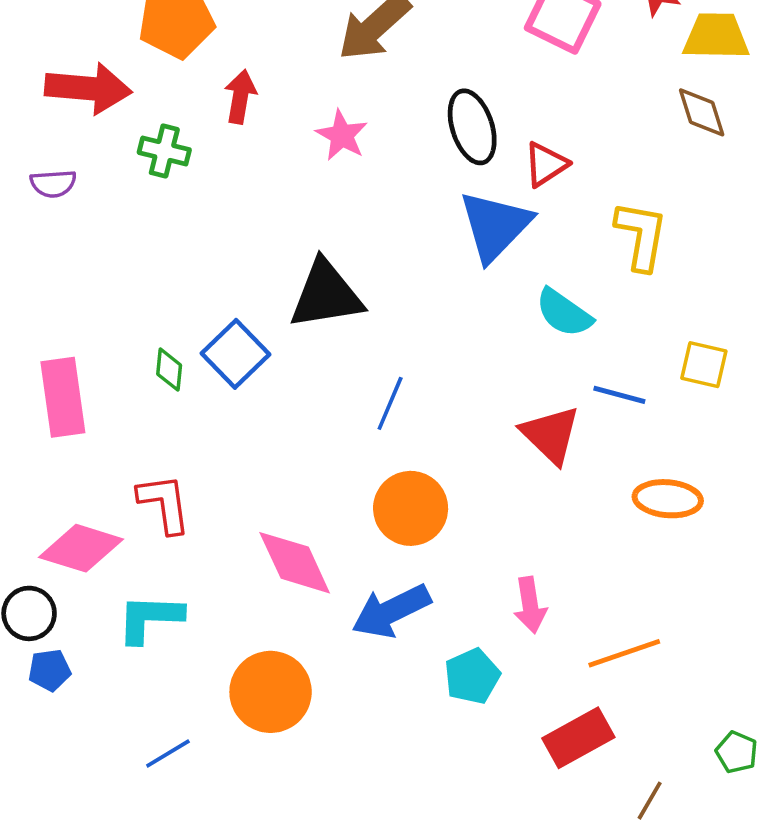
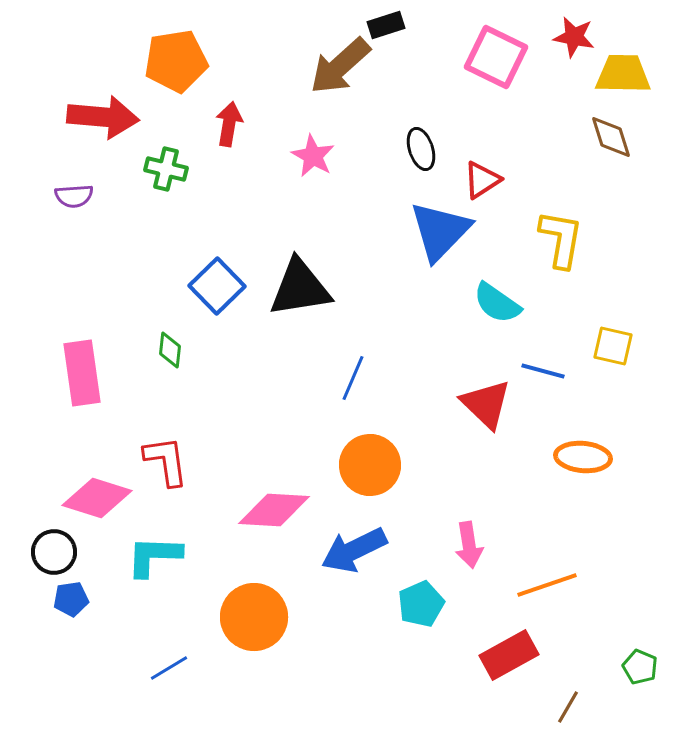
black ellipse: (472, 127) -> (421, 149), size x0.7
blue square: (236, 354) -> (217, 286), moved
pink diamond: (295, 563) -> (274, 510), turned -62

